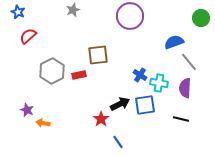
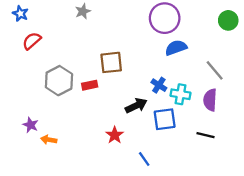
purple circle: (130, 16) -> (165, 18), moved
blue semicircle: (174, 42) -> (176, 48), moved
black arrow: (120, 104) -> (136, 106), moved
blue line: (118, 142) -> (144, 159), moved

